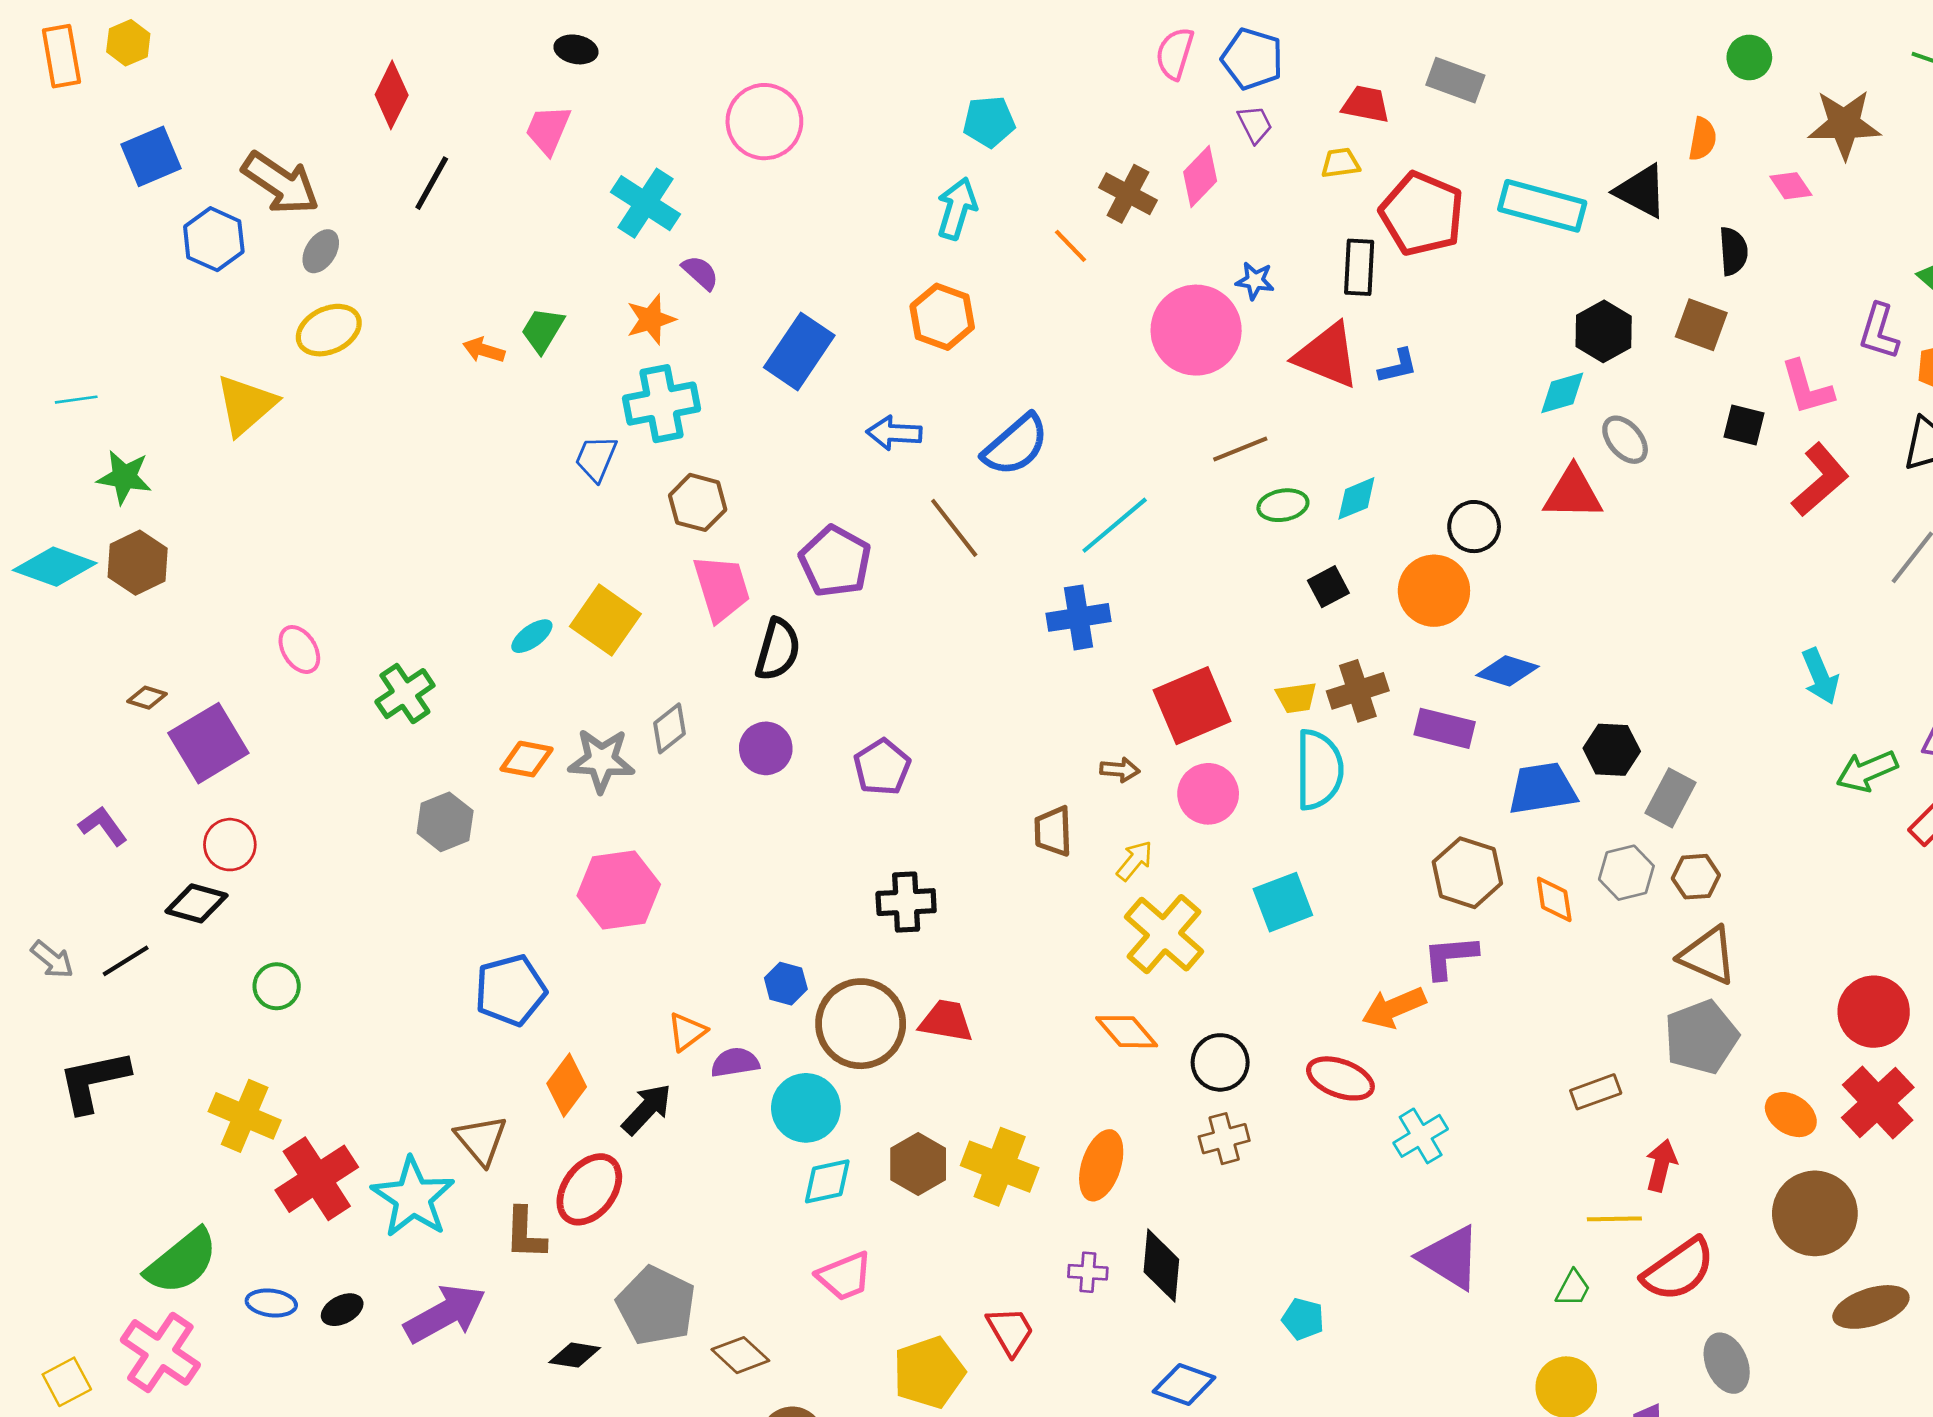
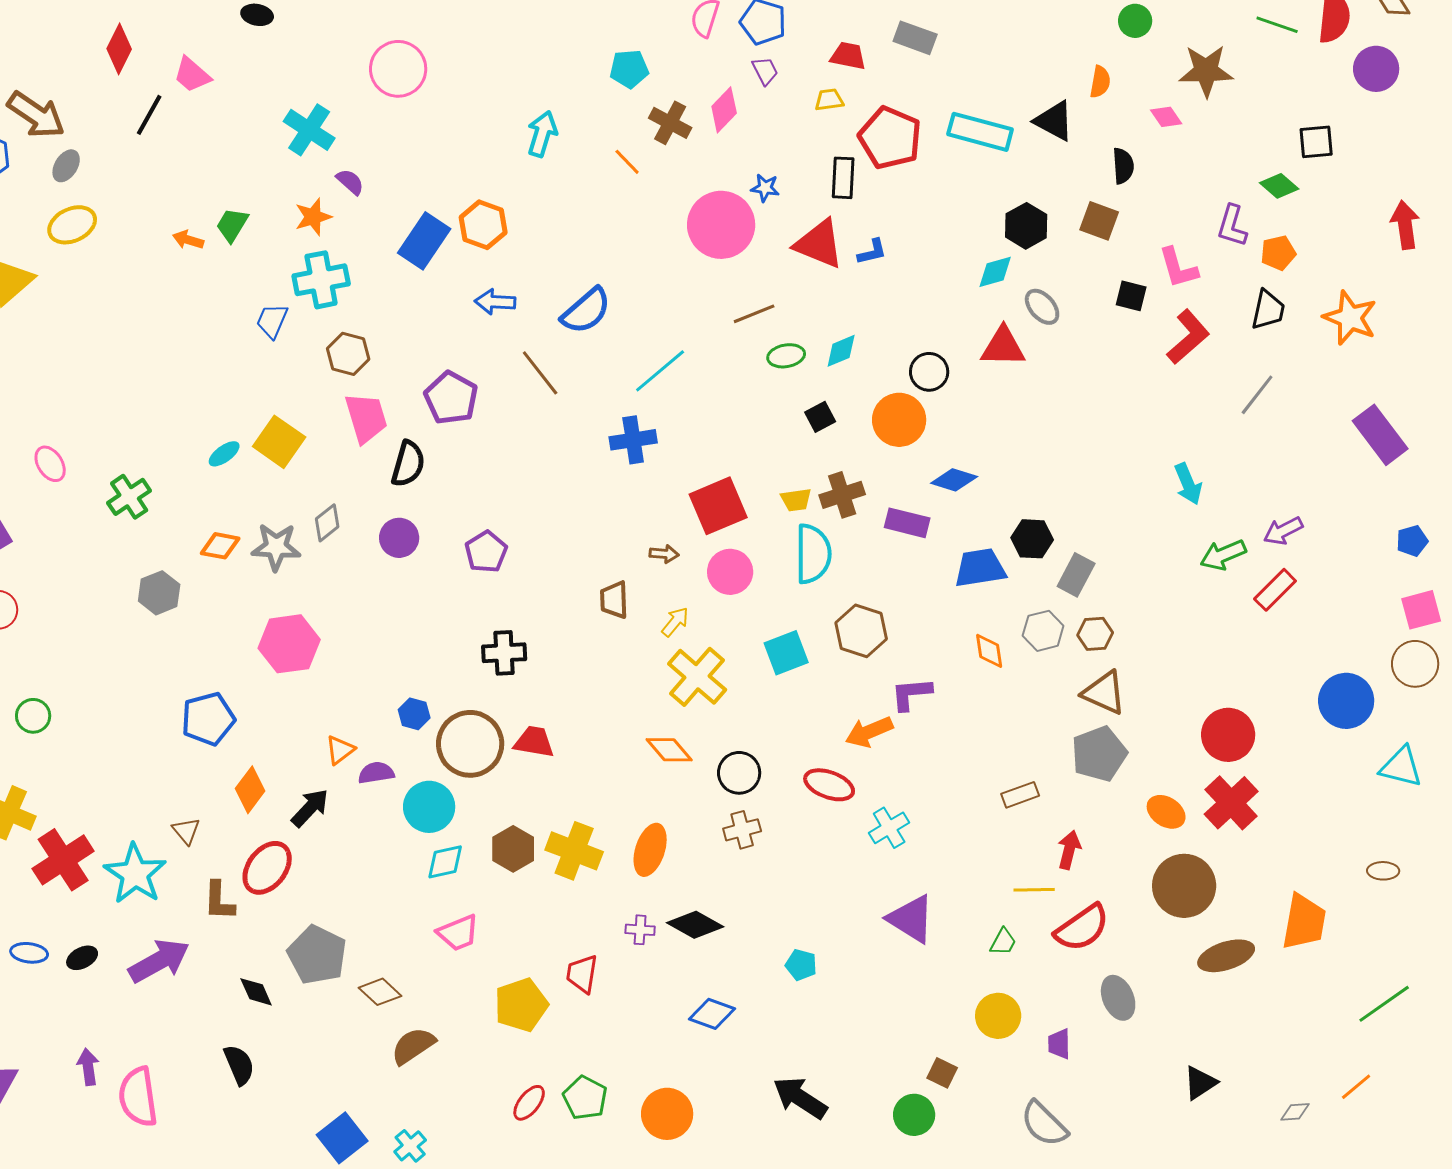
cyan pentagon: (989, 122) -> (629, 69), moved
pink trapezoid: (548, 130) -> (192, 75), moved, turned -72
orange hexagon: (942, 317) -> (483, 225), moved
brown hexagon: (1467, 873) -> (861, 631), moved
brown triangle: (481, 1140) -> (186, 831), size x0.7
black diamond: (1161, 1266) -> (695, 925), turned -66
red trapezoid: (1010, 1331) -> (582, 974), turned -141
black diamond: (575, 1355) -> (256, 992), turned 57

